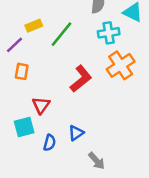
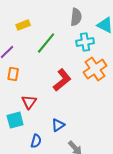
yellow rectangle: (34, 26) -> (23, 25), moved
blue semicircle: (49, 143) -> (36, 141), moved

